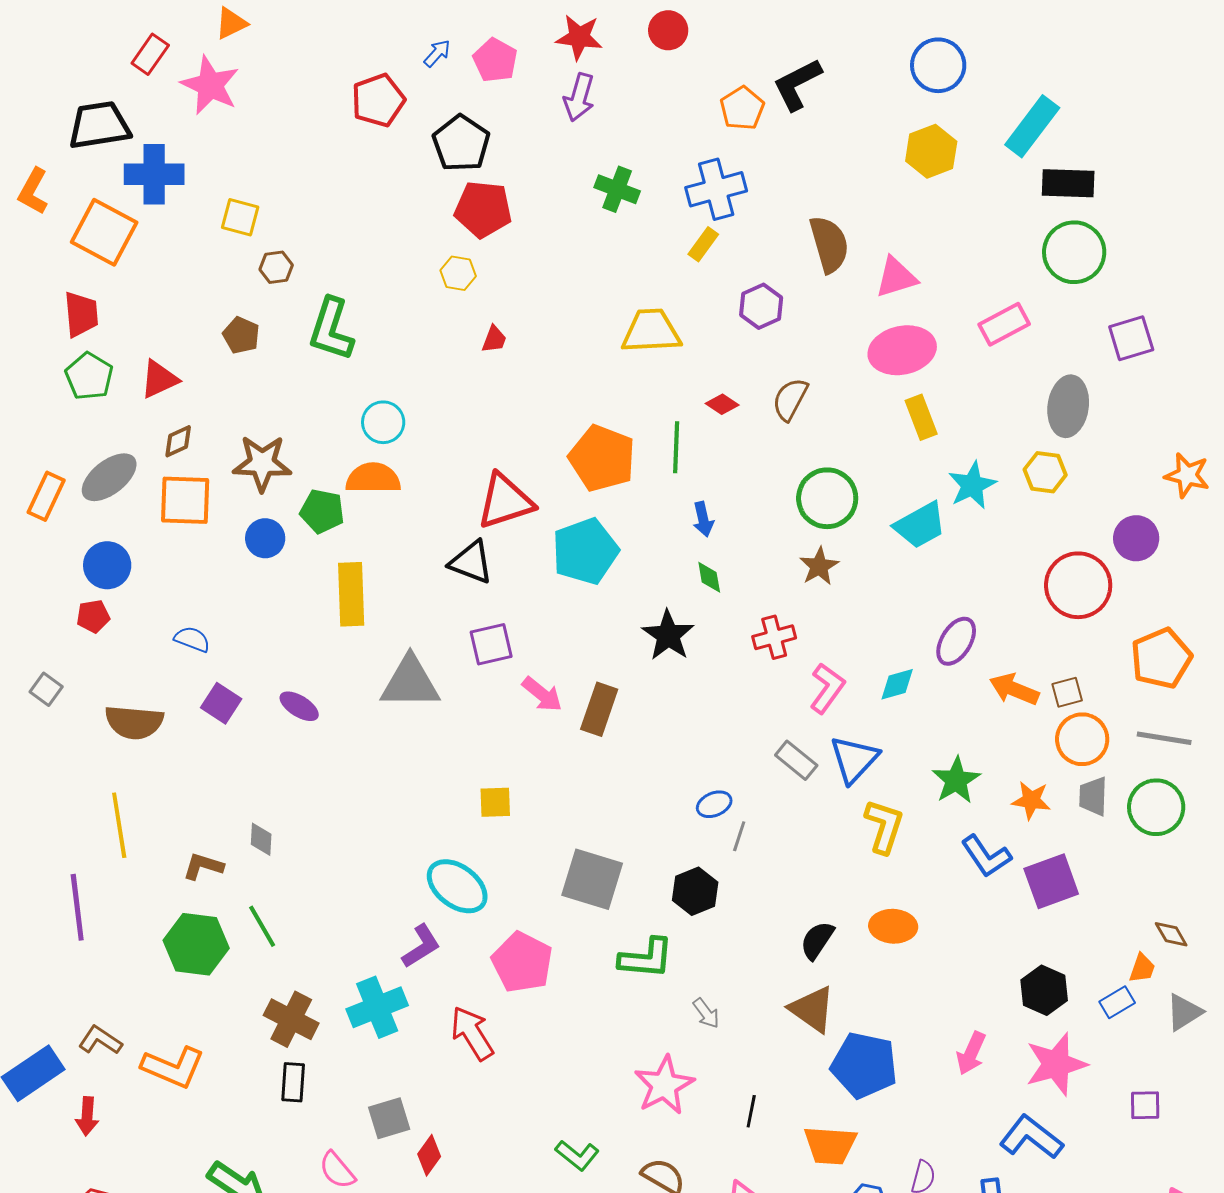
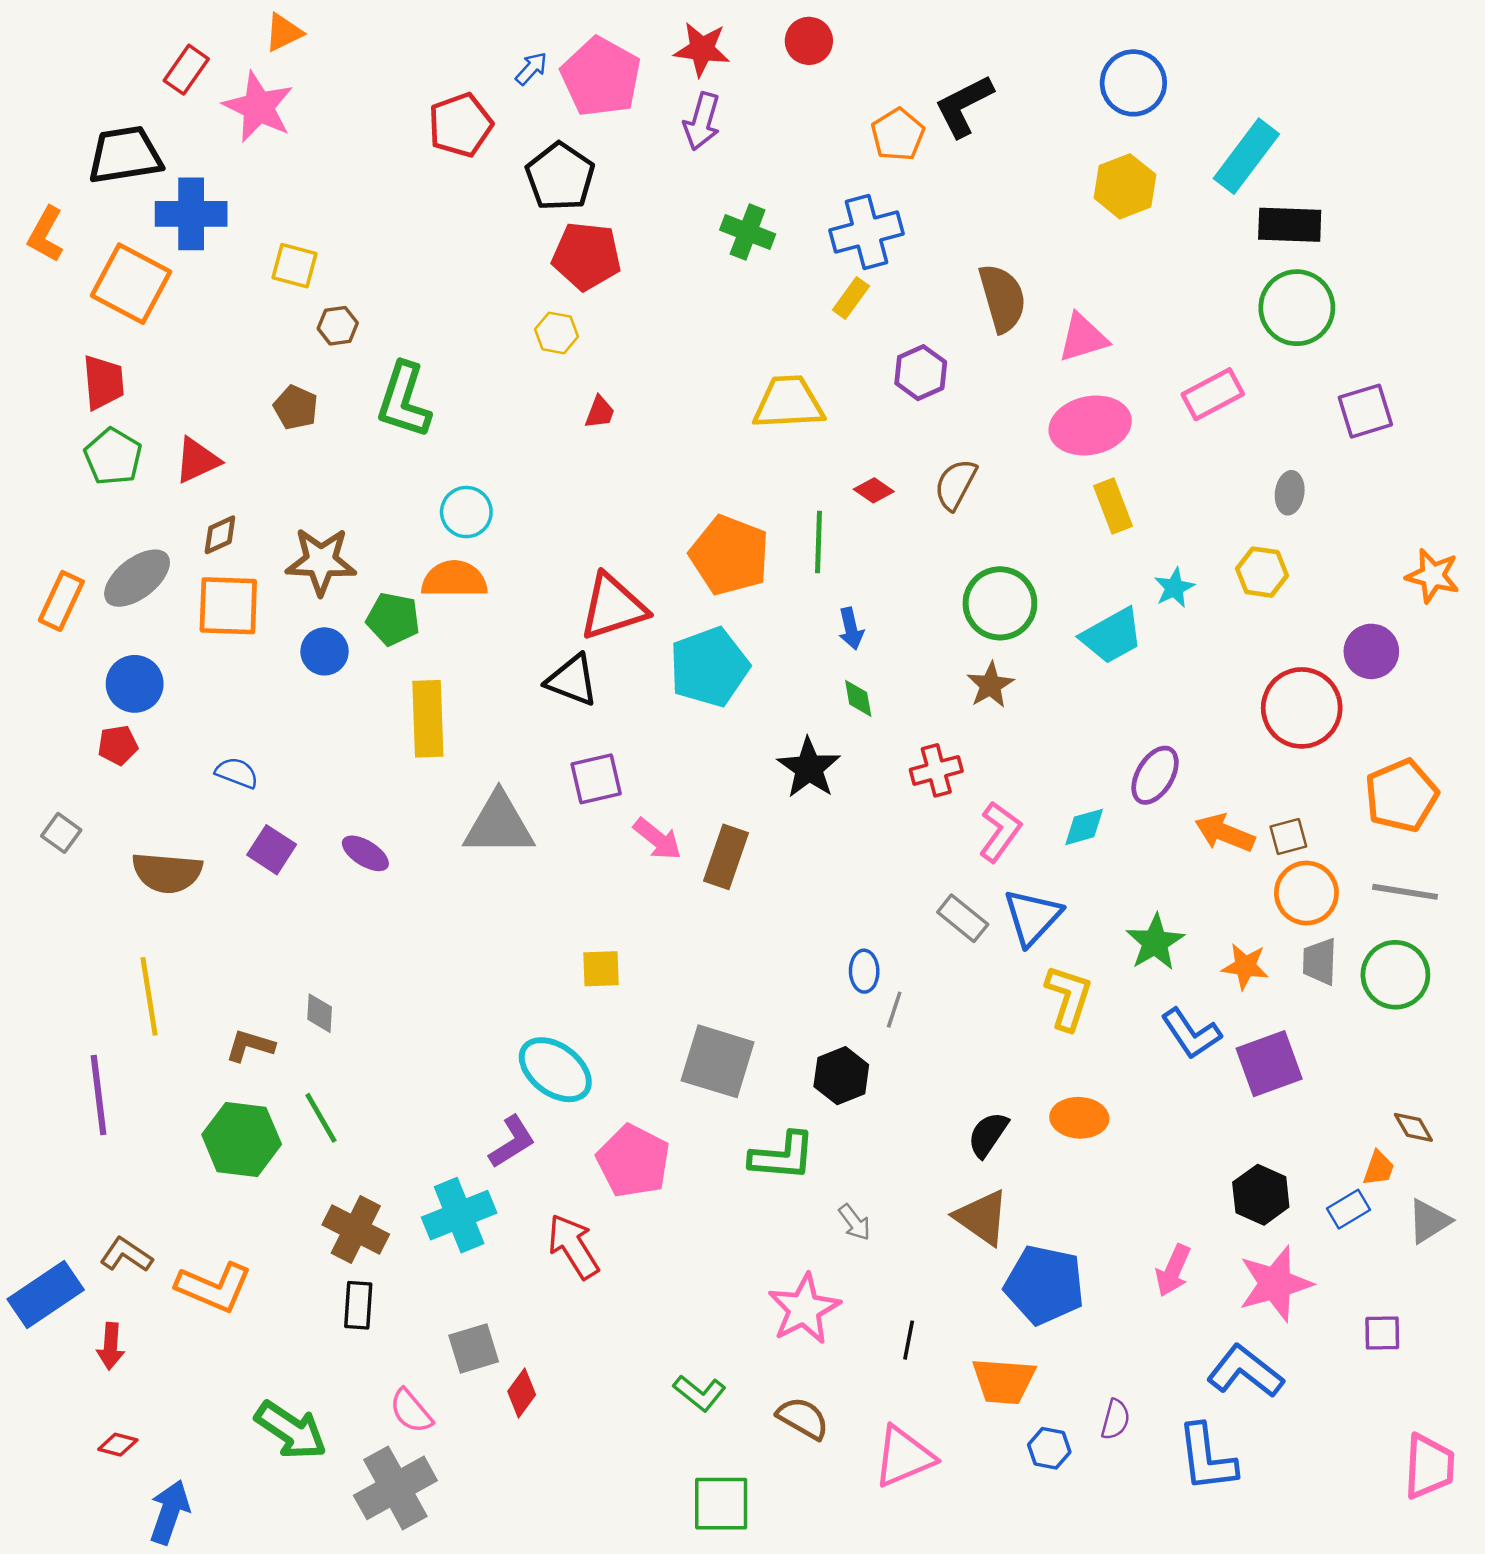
pink pentagon: (495, 60) -> (601, 77), size x1.5
gray ellipse: (1068, 406) -> (1290, 493), size x0.6
cyan star: (972, 485) -> (1174, 588), size x0.7
blue ellipse: (714, 804) -> (864, 971), turned -68

